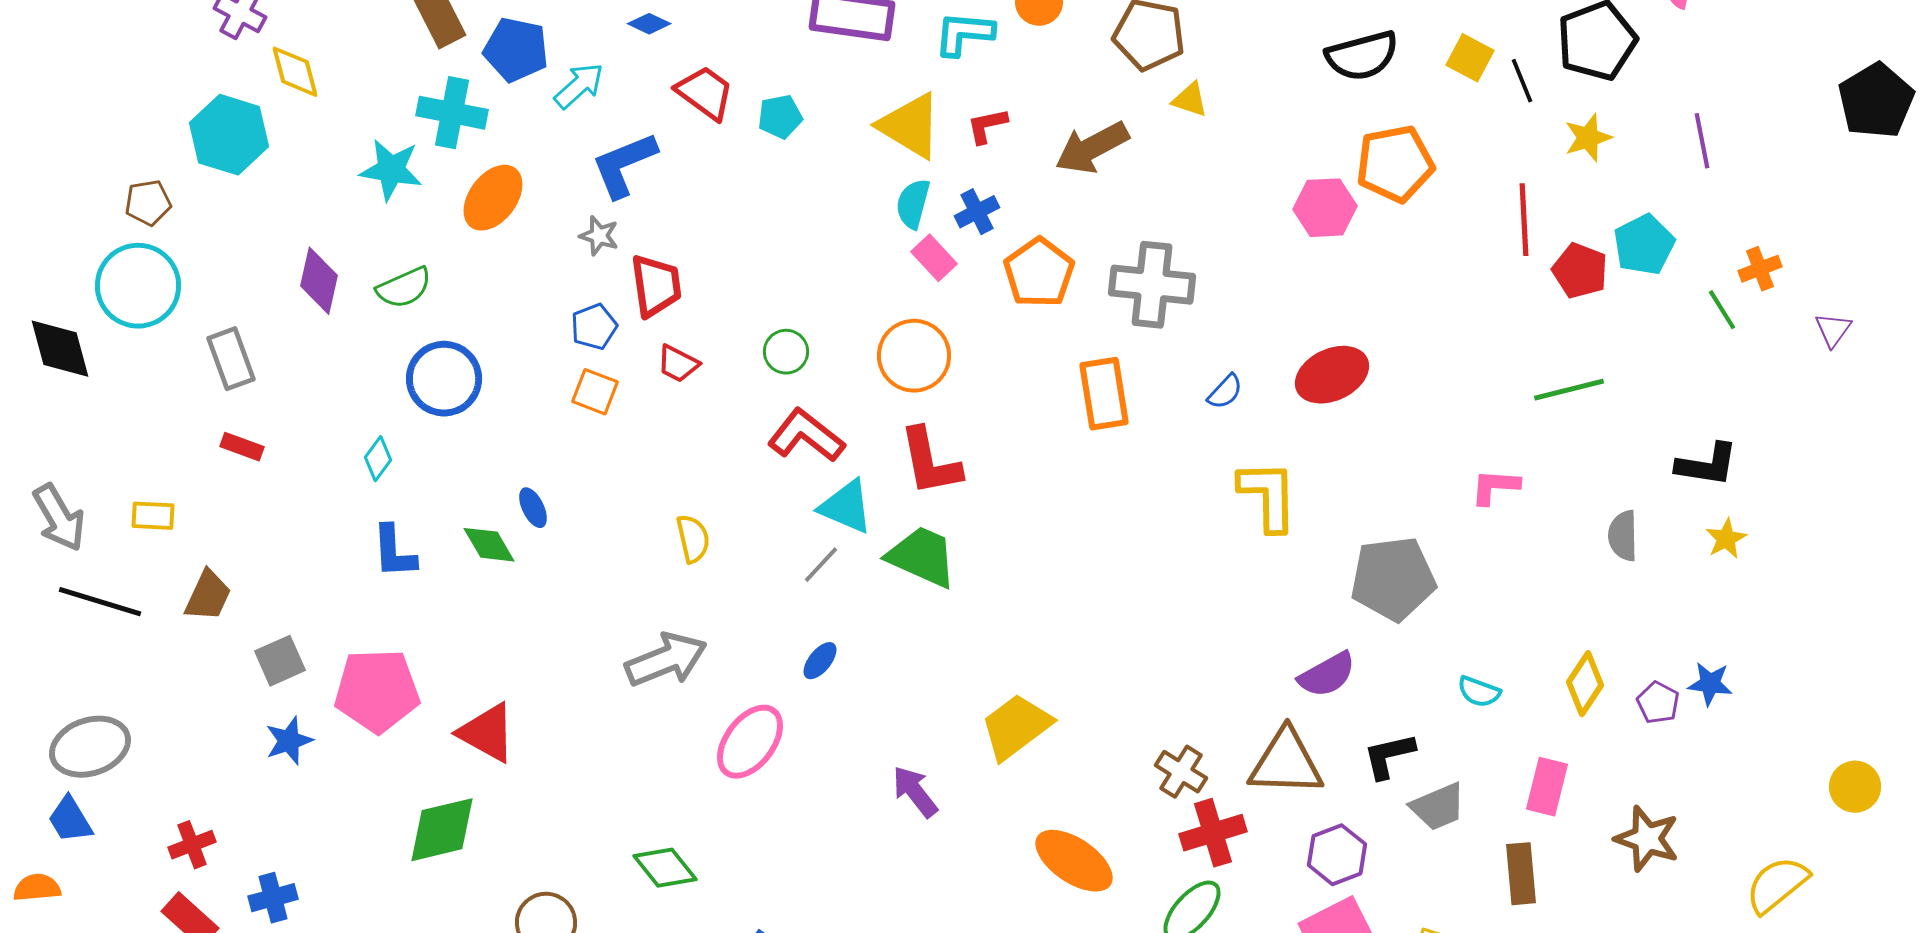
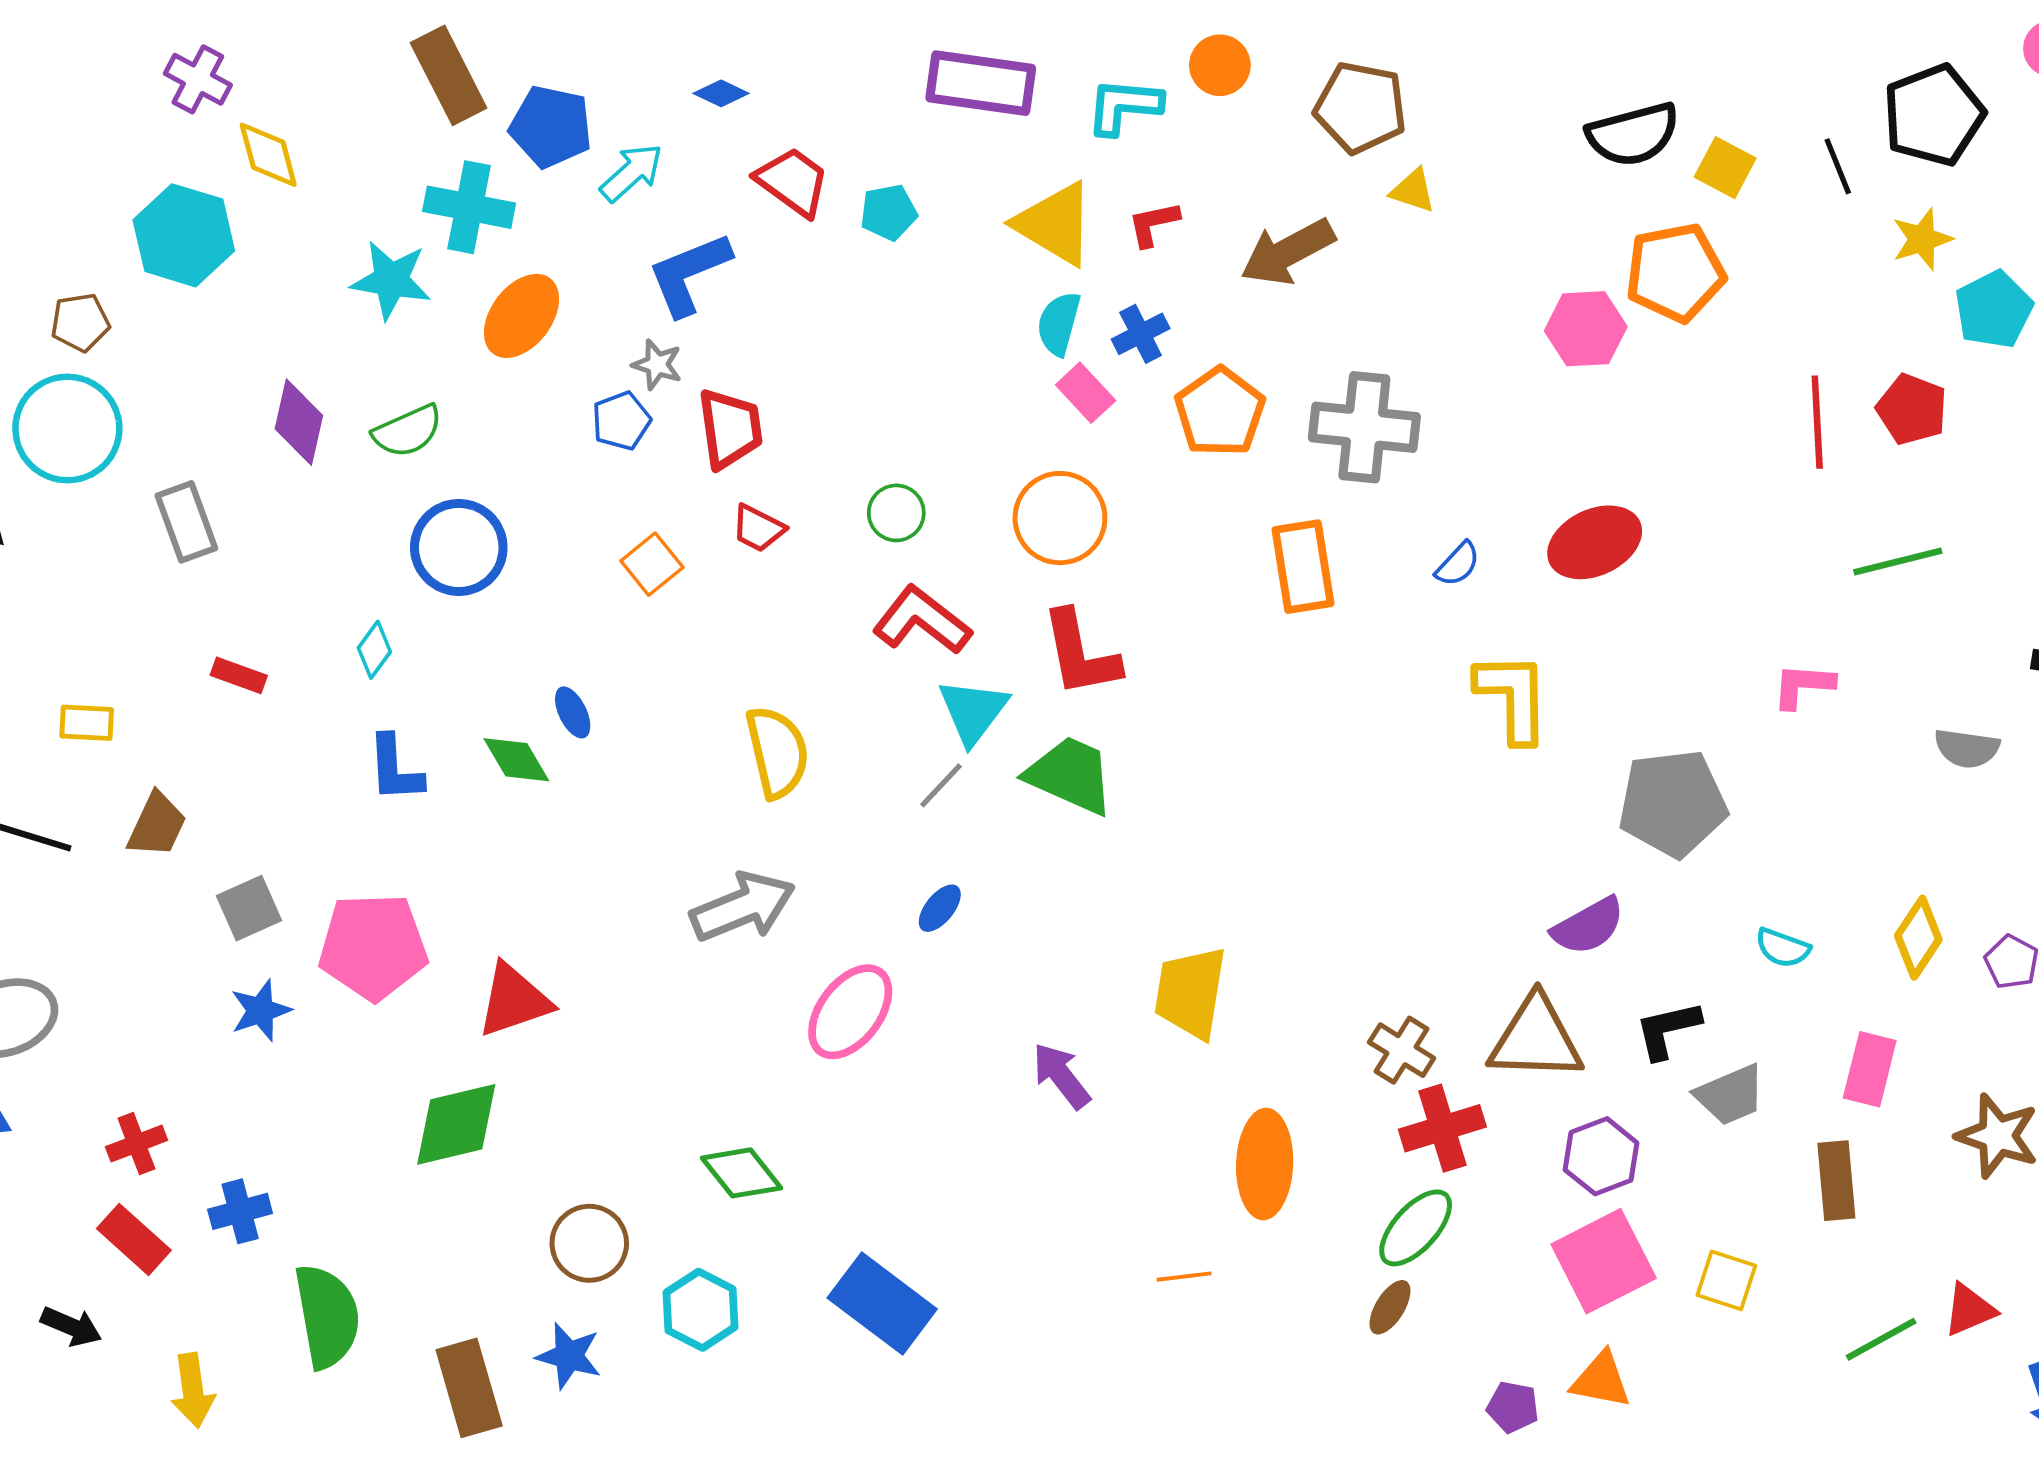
yellow square: (1470, 58) -> (1725, 168), moved
red line: (1524, 220) -> (1817, 422), moved
cyan pentagon: (1644, 245) -> (1994, 310), moved
blue pentagon: (594, 327) -> (621, 421), moved
orange square: (595, 392) -> (652, 564), turned 30
red rectangle: (242, 447) -> (239, 675), moved
cyan triangle: (846, 507) -> (973, 711), turned 44
gray semicircle: (1623, 536) -> (1967, 748), turned -81
yellow semicircle: (693, 539) -> (777, 752), size x1.5
yellow trapezoid: (1016, 727) -> (1190, 993), turned -44
red triangle: (487, 733) -> (514, 1000), turned -48
orange ellipse: (1074, 861) -> (1265, 1164), turned 58

